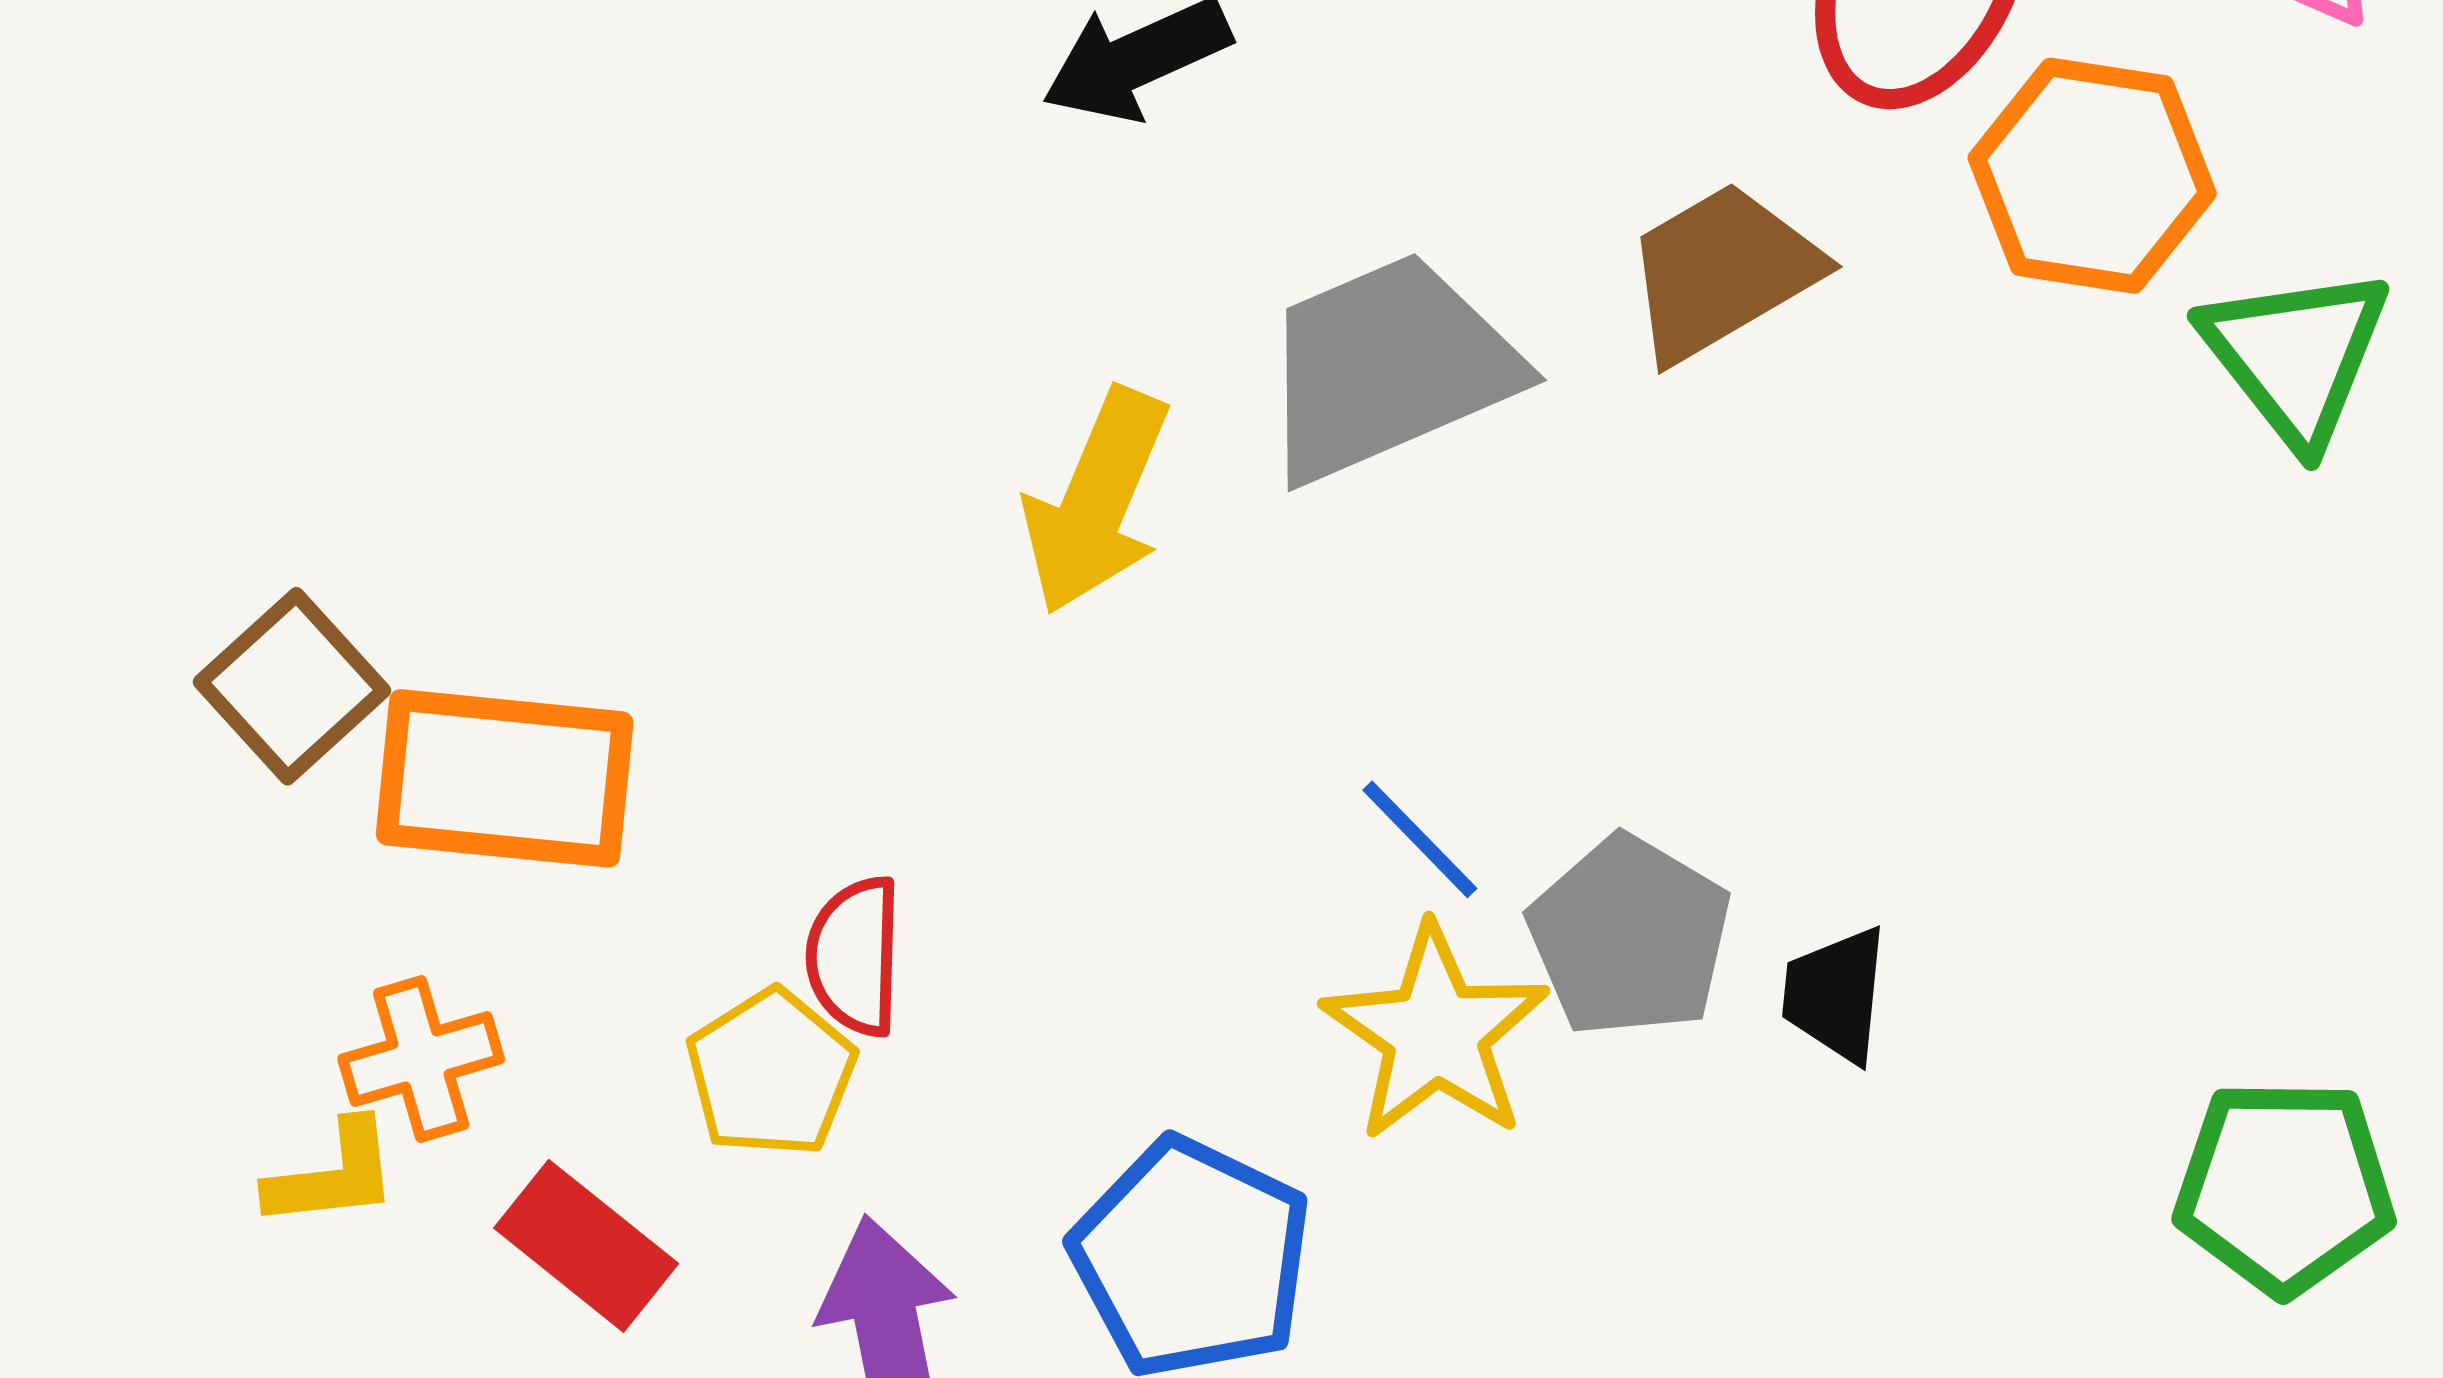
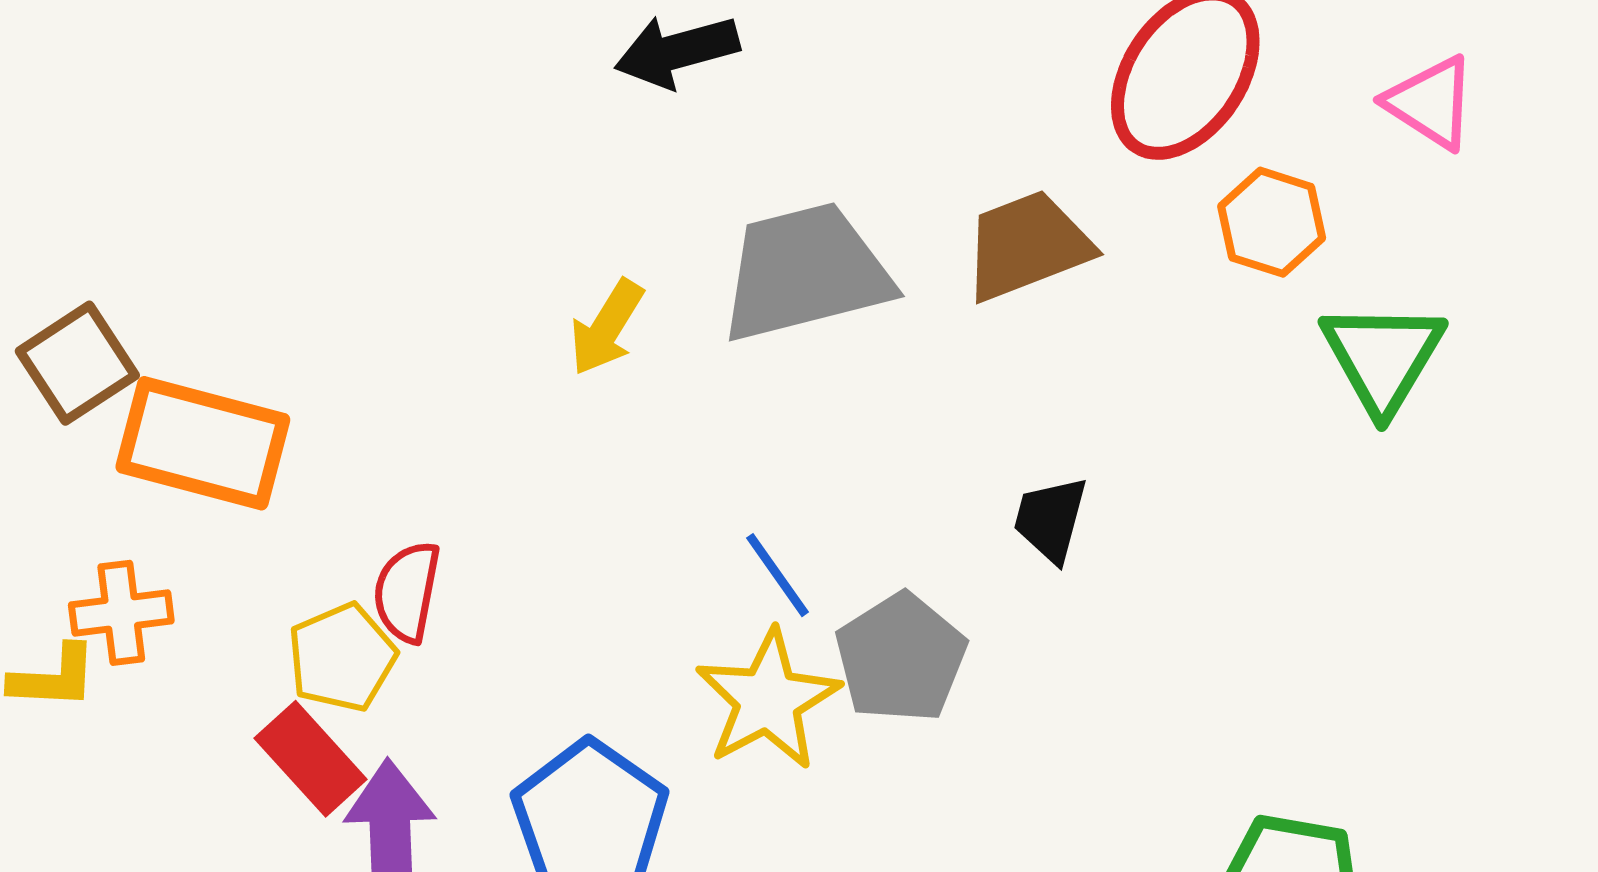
orange hexagon: (2092, 176) -> (1272, 222), size x0.7
yellow arrow: (1096, 501) -> (607, 327), size x0.7
black trapezoid: (1835, 995) -> (1051, 519), moved
red rectangle: (586, 1246) -> (311, 759), moved

